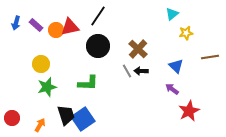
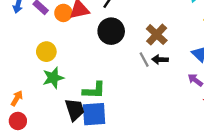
green L-shape: (88, 83) -> (94, 90), moved
red circle: (12, 118) -> (18, 121), moved
blue square: (83, 119) -> (94, 114), turned 30
orange arrow: (40, 125) -> (17, 98), moved

